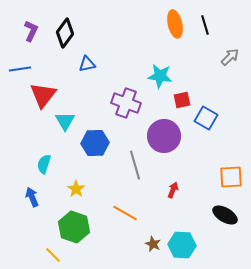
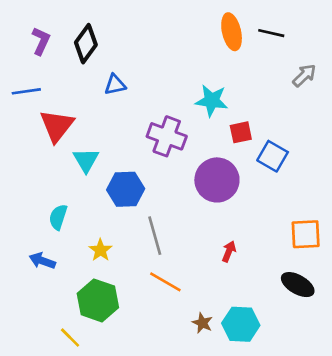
black line: (205, 25) -> (271, 33), turned -60
gray line: (135, 165) -> (155, 236), moved
blue arrow: (32, 197) -> (42, 261), turned -48

